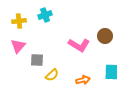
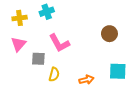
pink L-shape: (79, 45) -> (59, 43), moved, turned 30
yellow semicircle: (52, 75) -> (54, 74), turned -32

